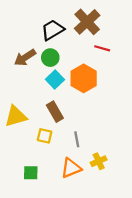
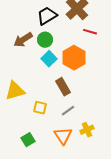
brown rectangle: (55, 112) -> (63, 87), moved
gray line: (77, 139) -> (68, 111), turned 64
orange triangle: (71, 168) -> (63, 136), turned -42
green square: (31, 173) -> (28, 140), turned -32

